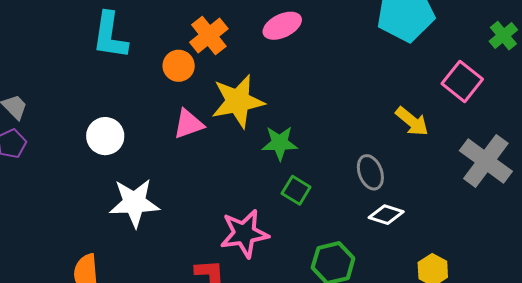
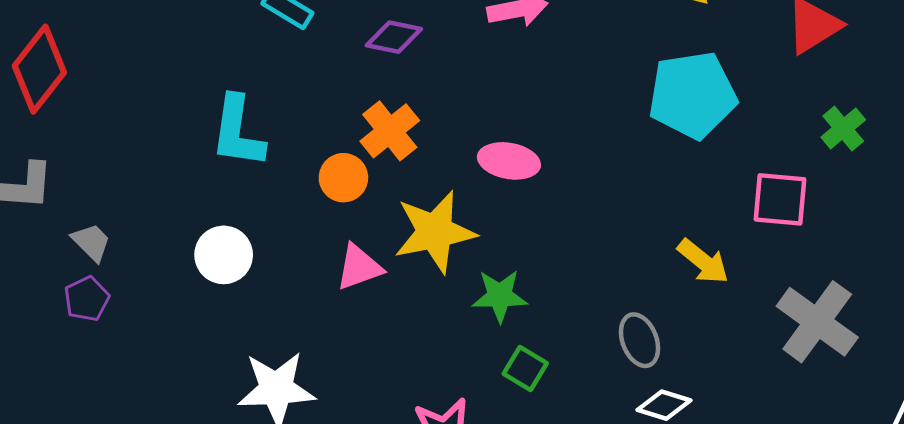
pink ellipse: (282, 26) -> (509, 161), moved, turned 36
pink square: (462, 81) -> (780, 199), turned -33
white circle: (105, 136) -> (224, 255), moved

